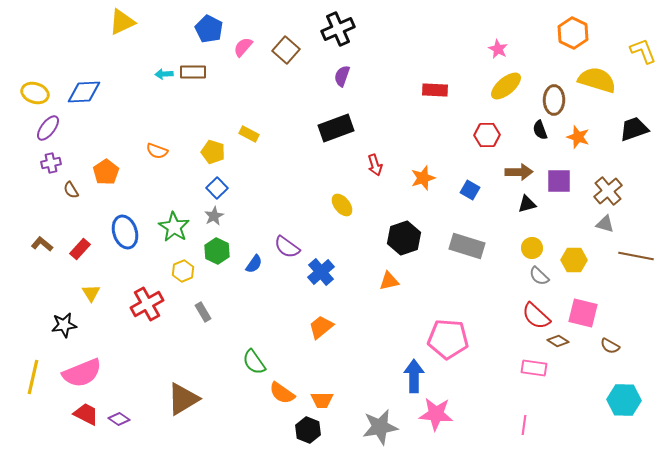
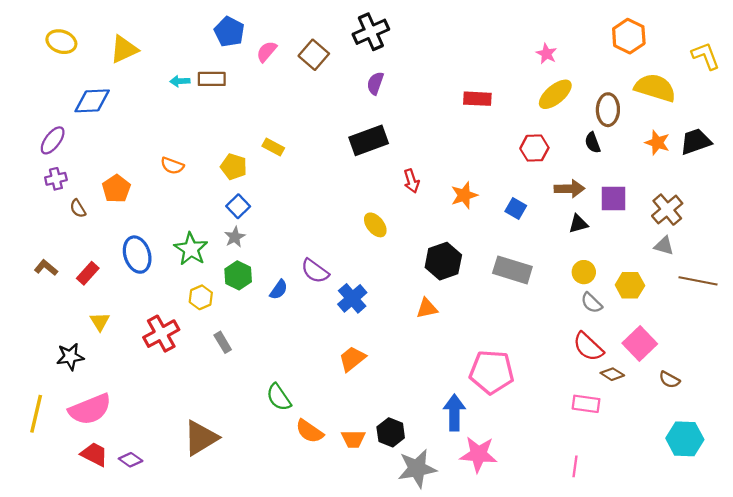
yellow triangle: (122, 22) -> (124, 49), moved
yellow ellipse: (35, 93) -> (61, 42), moved
orange star: (578, 137) -> (657, 143), moved
pink square: (583, 313) -> (640, 343), turned 32
black hexagon: (308, 430) -> (391, 432), moved

